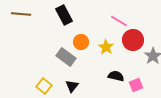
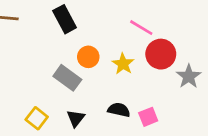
black semicircle: (116, 76) -> (119, 110), moved
pink square: (136, 85) -> (148, 117), moved

